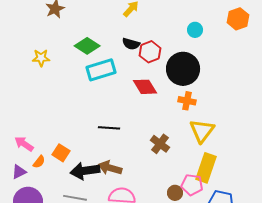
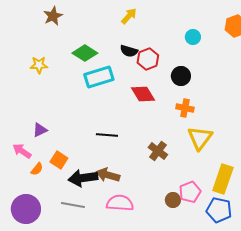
black circle: (183, 69) -> (181, 76), size x0.6
yellow rectangle: (206, 168) -> (223, 179), moved
purple triangle: (19, 172) -> (40, 130), moved
pink pentagon: (192, 185) -> (190, 192), turned -30

